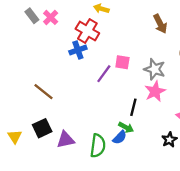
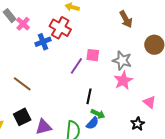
pink cross: (51, 17) -> (23, 24), moved
blue cross: (78, 50) -> (43, 42), moved
black line: (133, 107) -> (89, 96), moved

